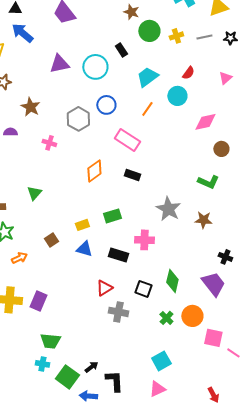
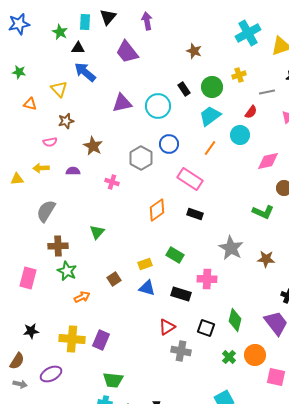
green circle: (149, 31) -> (212, 87), moved
gray line: (204, 37) -> (267, 92), moved
green L-shape: (208, 182) -> (263, 212), moved
green rectangle: (112, 216) -> (175, 255), turned 48

